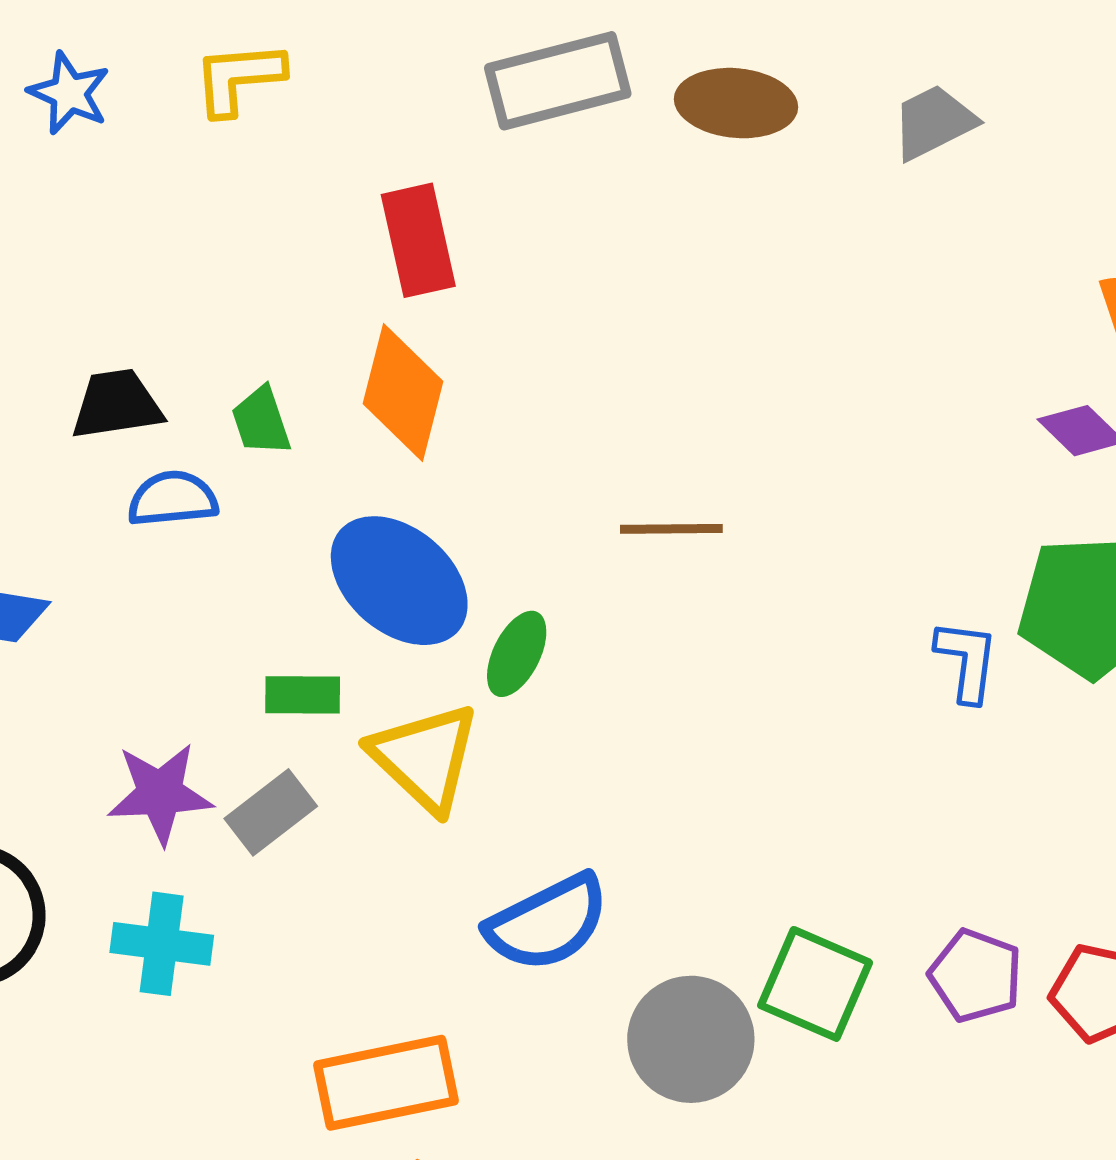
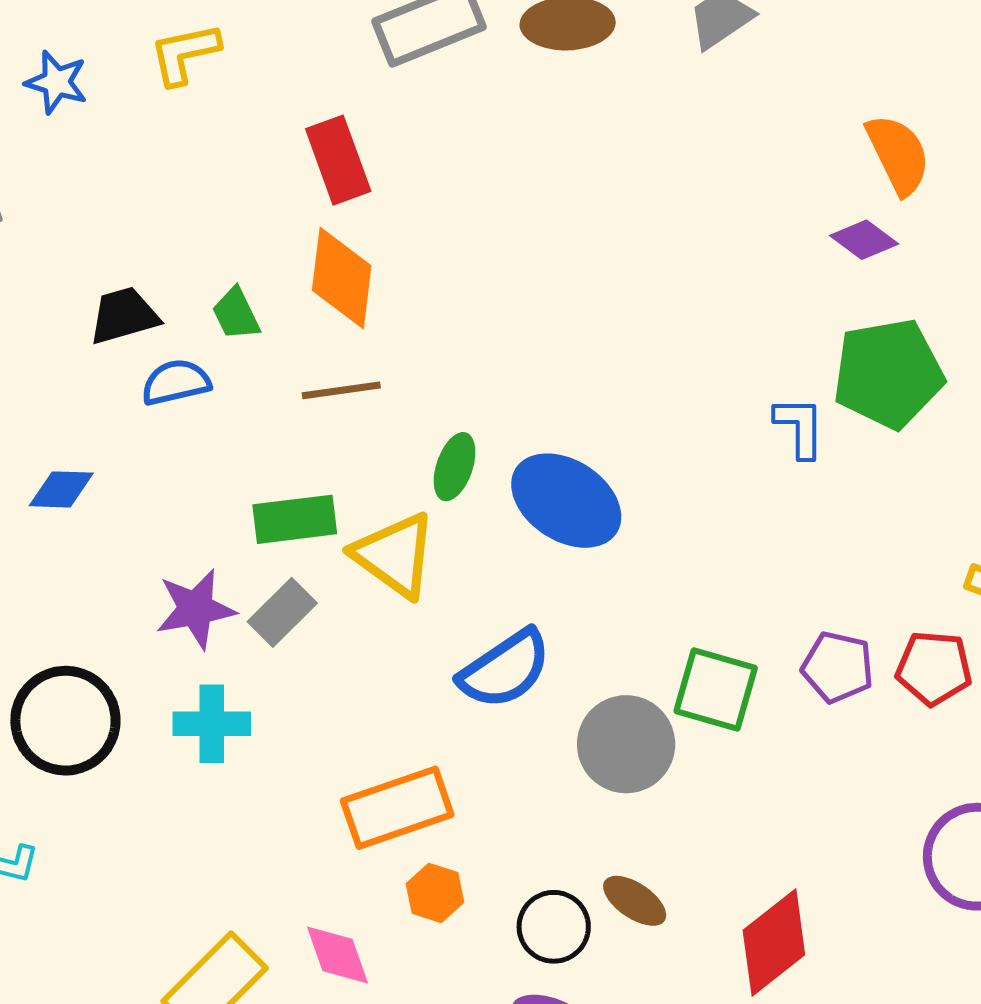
brown line: (671, 529) -> (341, 390), moved
blue ellipse: (399, 581) -> (566, 501), moved
green rectangle: (303, 695) -> (295, 519), size x1.4

